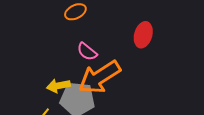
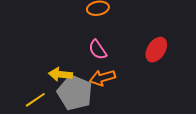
orange arrow: (100, 77) -> (102, 78), size x0.6

